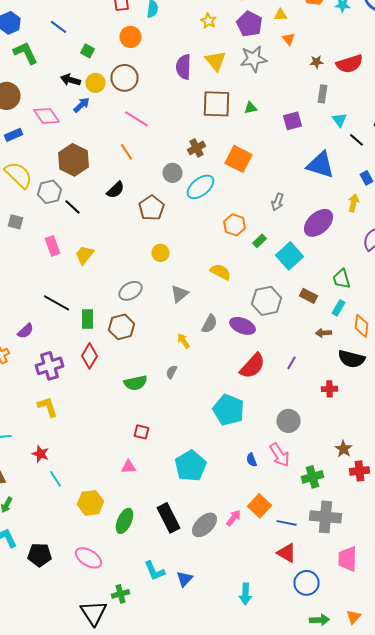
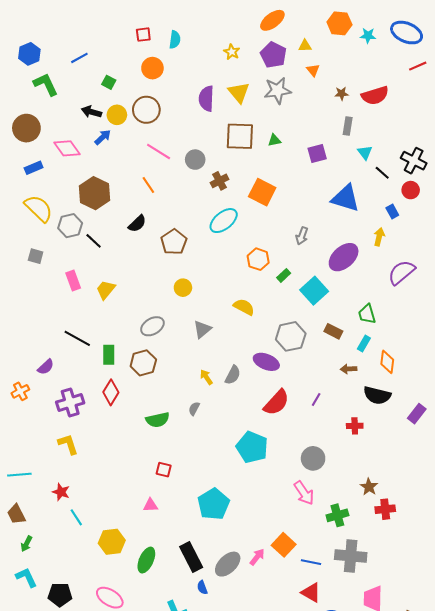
blue line: (58, 27) -> (79, 58), turned -66
gray circle: (172, 173) -> (195, 160), moved
gray semicircle: (210, 324) -> (233, 375), moved
blue semicircle: (252, 460) -> (202, 587), moved

